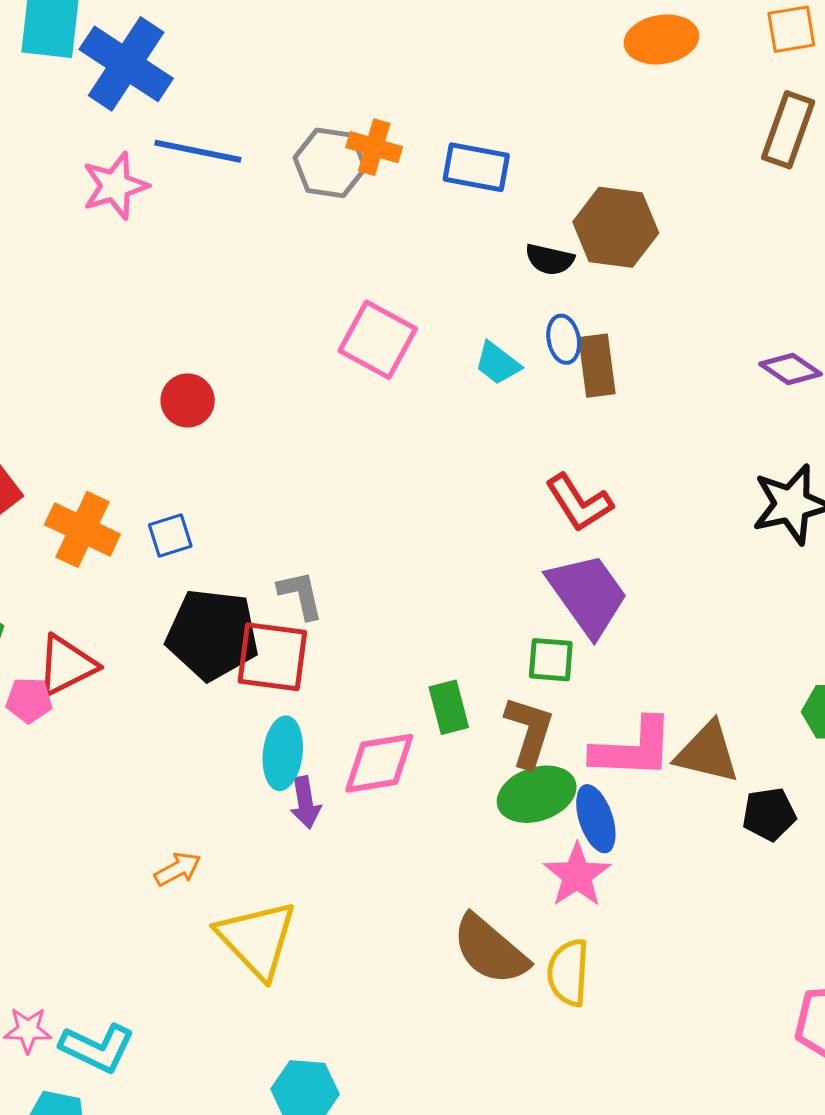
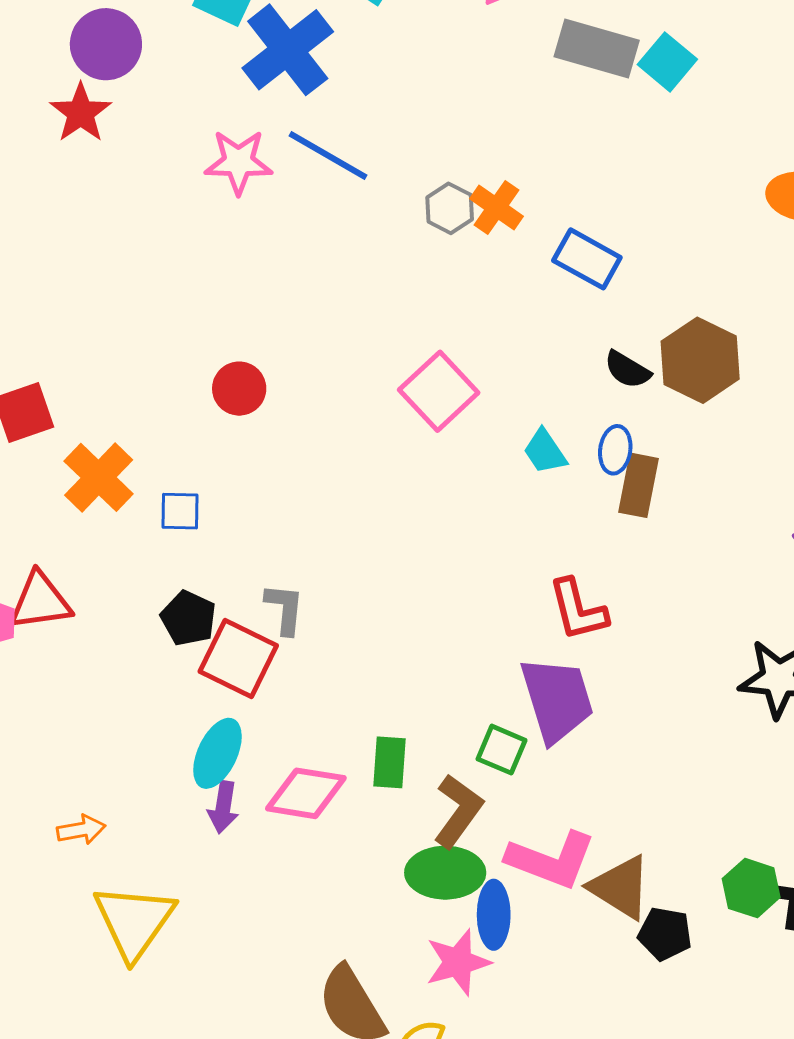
gray hexagon: (330, 163) -> (450, 208), size x0.7
black pentagon: (212, 634) -> (189, 618), size x0.6
black pentagon: (769, 814) -> (665, 934), moved

